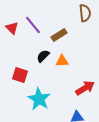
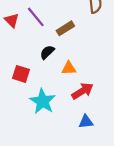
orange triangle: (62, 61) -> (69, 68), moved
red arrow: (85, 88) -> (82, 91), moved

